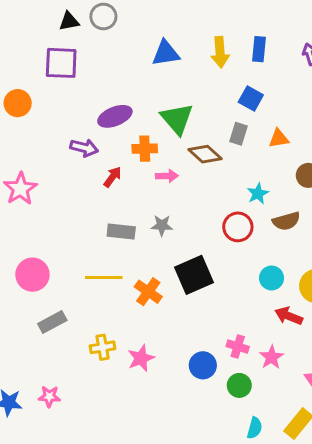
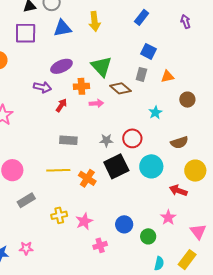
blue rectangle: (259, 49) -> (142, 17), moved, turned 35
yellow arrow: (220, 52) -> (95, 21), moved
blue triangle: (166, 53) -> (63, 28), moved
brown semicircle: (286, 221) -> (179, 142), moved
gray star: (162, 225) -> (106, 140), moved
red circle: (238, 227) -> (132, 138), moved
cyan circle: (272, 278) -> (151, 166), moved, size x1.5
pink cross: (238, 347) -> (100, 245), moved, turned -32

